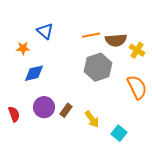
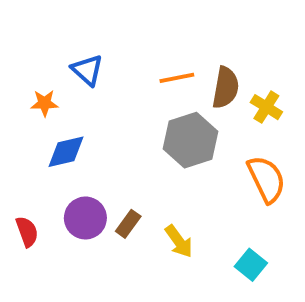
brown semicircle: (116, 40) -> (226, 88), turned -75
cyan square: (119, 133) -> (251, 265), moved

